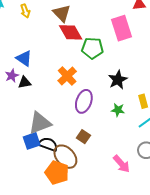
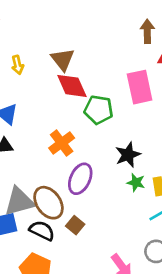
yellow arrow: (25, 11) -> (18, 65), moved
green star: (118, 110) -> (136, 183), moved
black semicircle: (48, 144) -> (42, 231), moved
brown ellipse: (65, 157) -> (48, 203), moved

